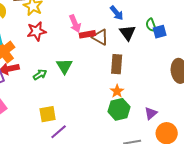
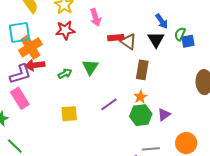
blue arrow: (117, 13) -> (162, 21), moved
pink arrow: (75, 24) -> (95, 17), moved
green semicircle: (151, 25) -> (180, 34), turned 40
purple triangle: (151, 113) -> (164, 115), moved
purple line: (59, 132) -> (109, 104), moved

